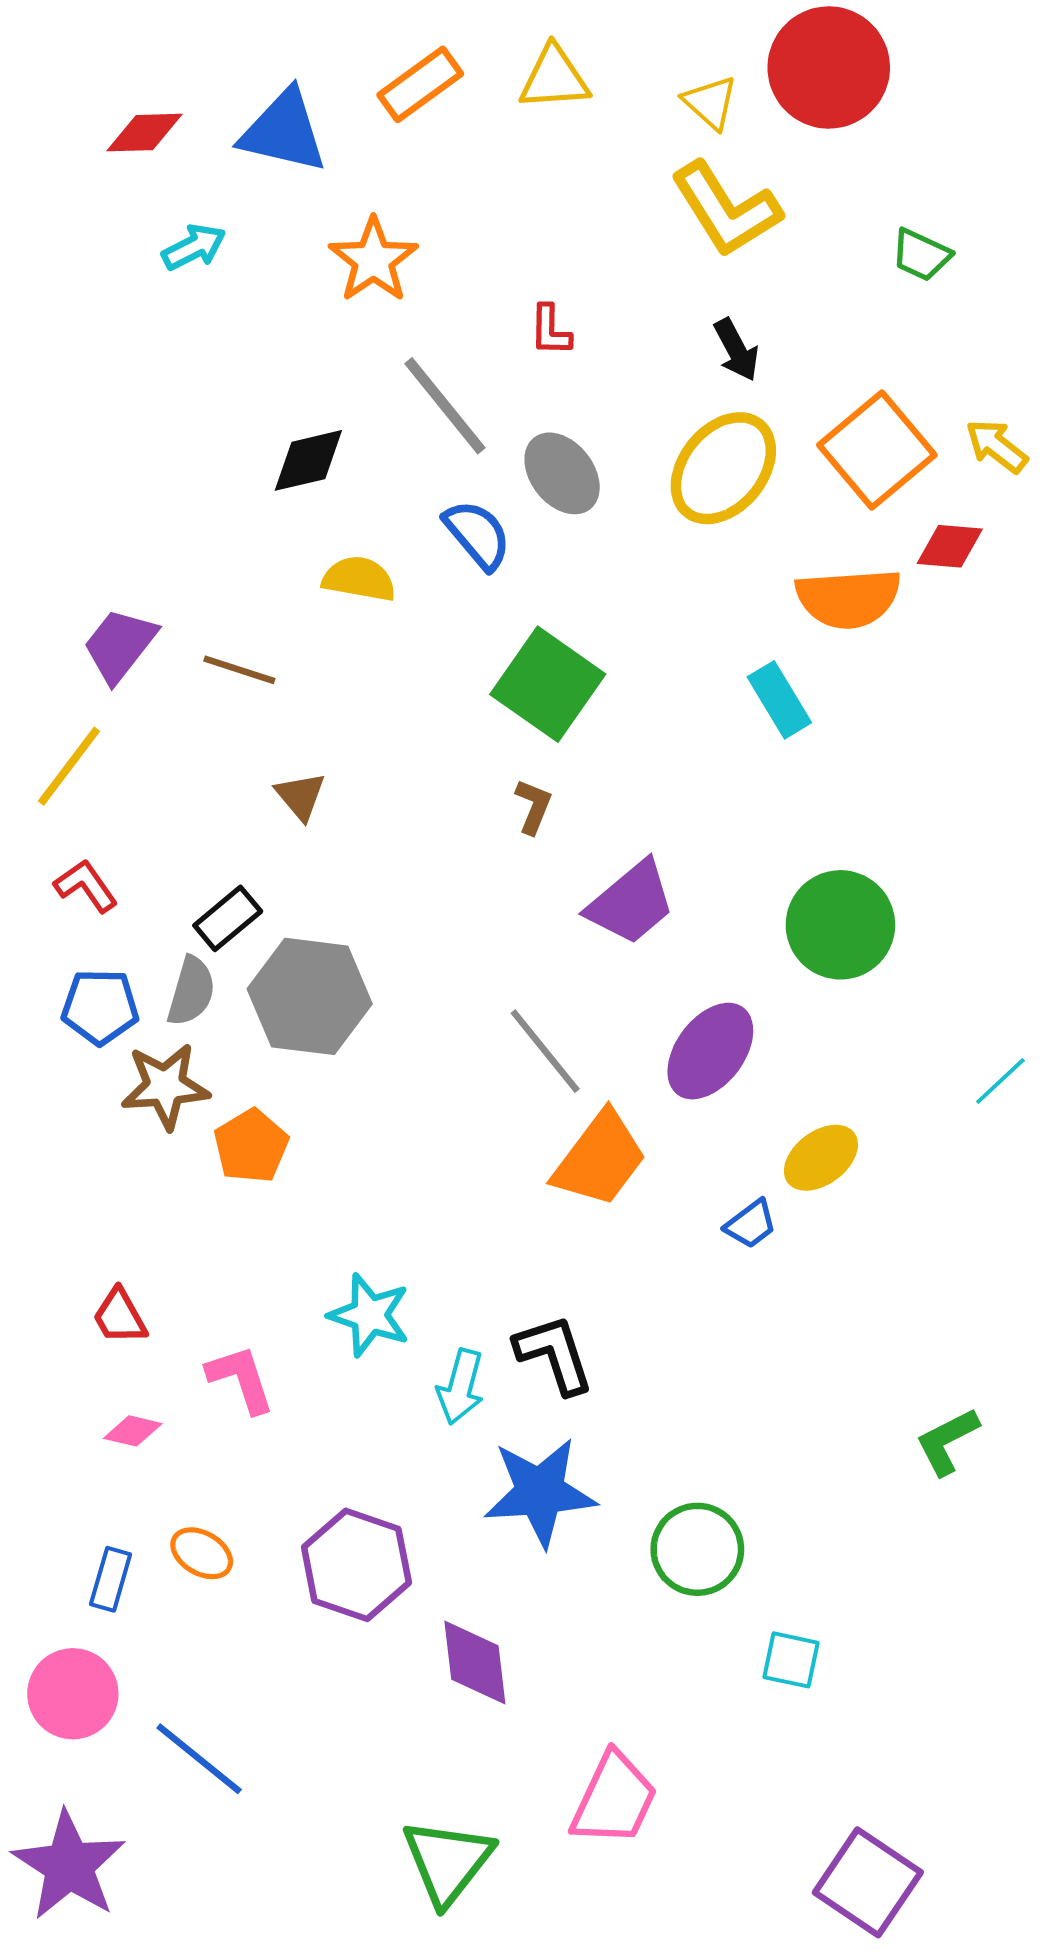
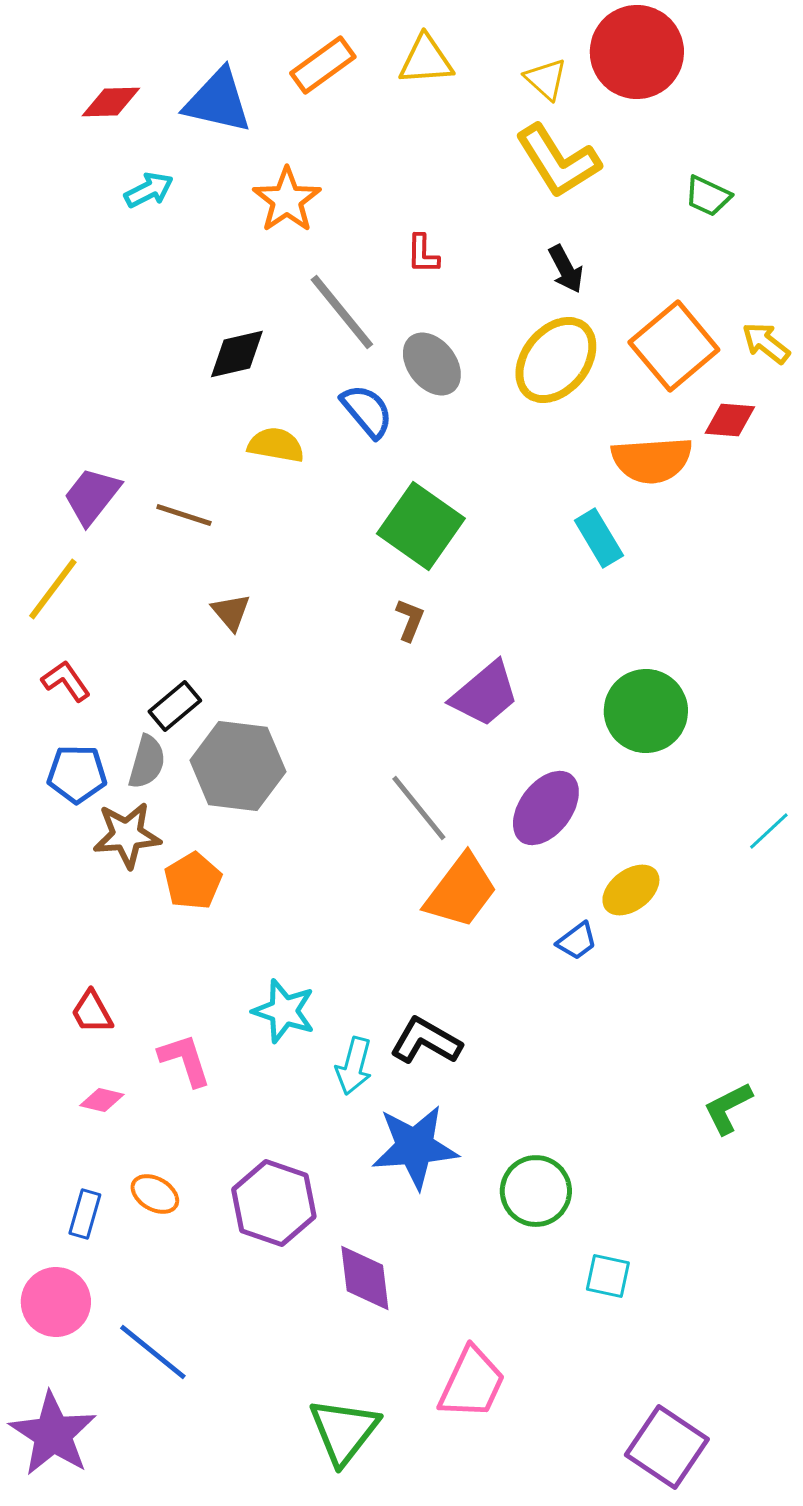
black L-shape: (554, 1354) -> (426, 1041), turned -42

